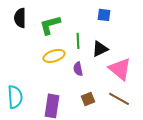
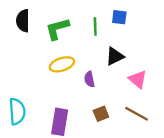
green line: (78, 41) -> (95, 26), moved
pink triangle: (120, 69) -> (138, 79), size x0.7

